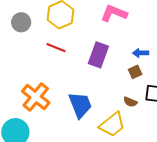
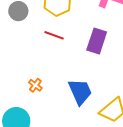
orange cross: (36, 97) -> (35, 85), size x0.5

